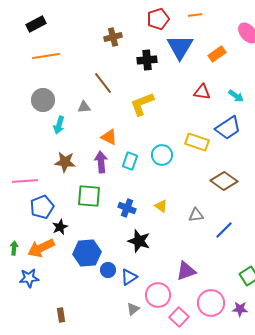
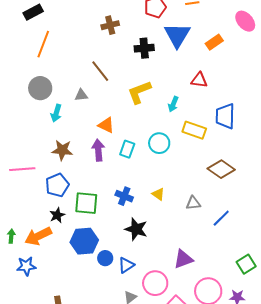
orange line: (46, 56) -> (43, 44), turned -60
cyan arrow: (236, 96) -> (173, 104), moved, turned 77
blue trapezoid: (228, 128) -> (225, 116), turned 124
green square: (89, 196) -> (86, 203), moved
blue pentagon: (42, 207) -> (57, 185), moved

